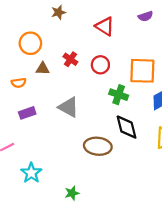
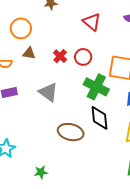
red cross: (70, 59) -> (60, 56), moved
green cross: (119, 95) -> (96, 87), size x1.4

